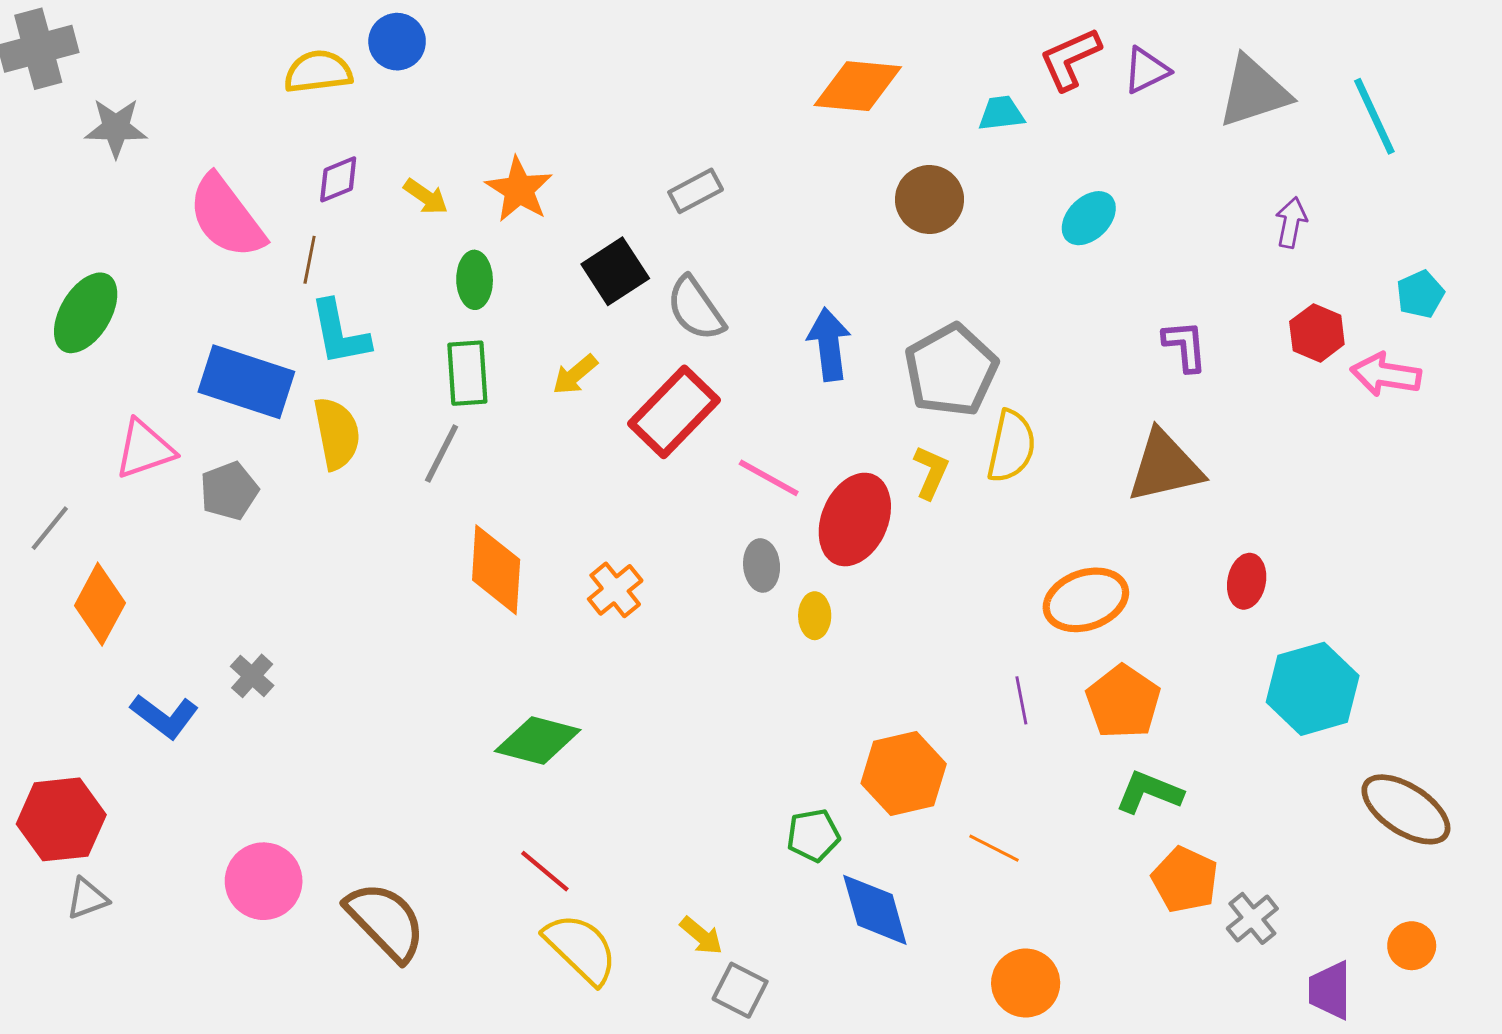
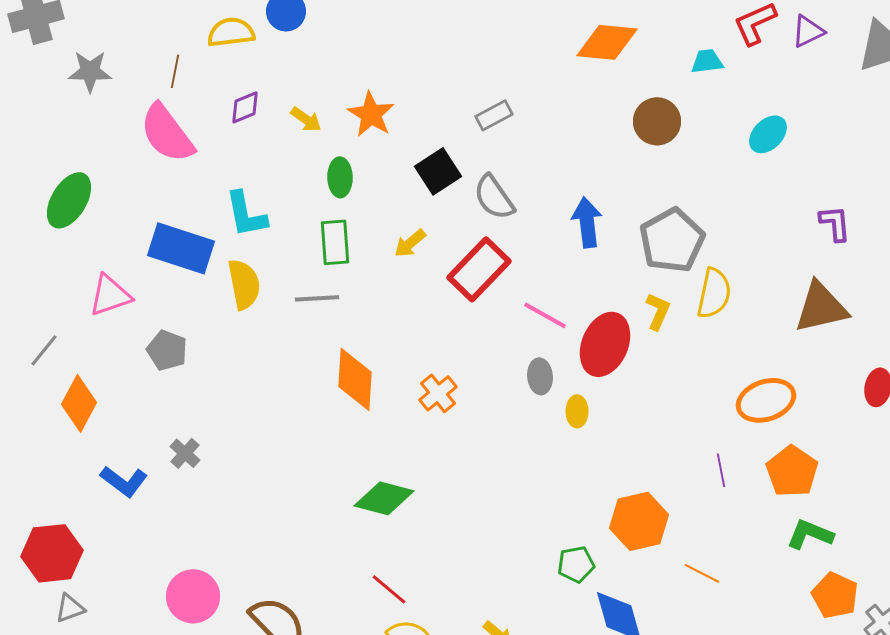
brown line: (310, 260) -> (175, 71), moved
gray line: (442, 453) -> (317, 298), turned 60
gray pentagon: (229, 491) -> (167, 350), moved, turned -30

